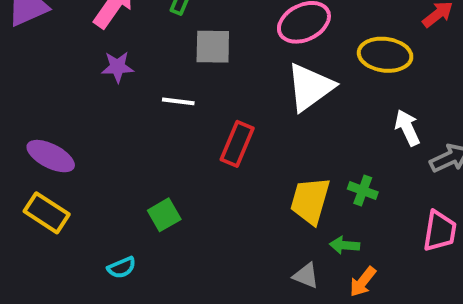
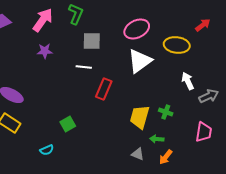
white line: (178, 101) -> (84, 67), moved

